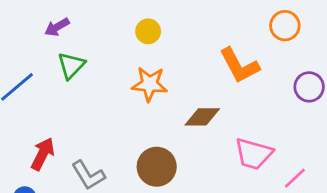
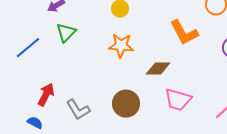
pink trapezoid: (254, 154) -> (178, 100), moved

